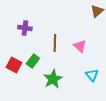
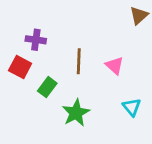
red square: (14, 65) -> (20, 67), moved

